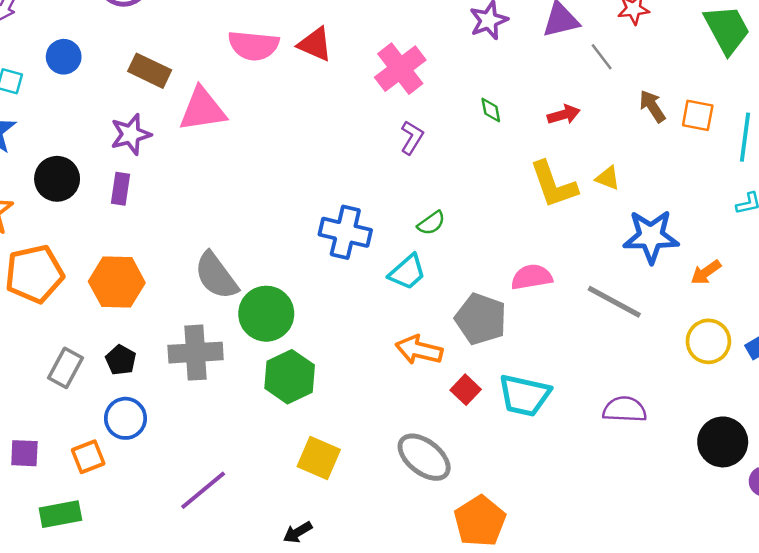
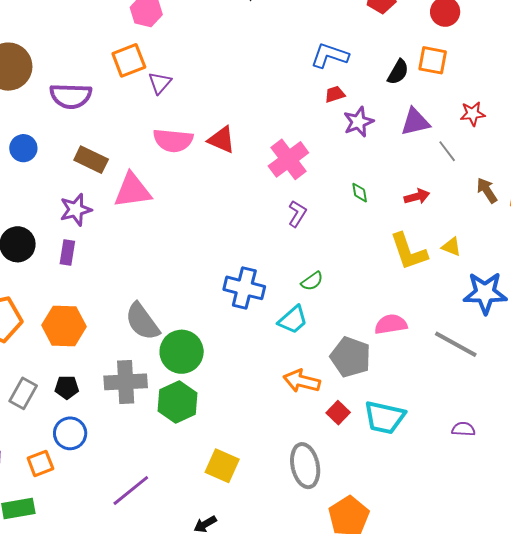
black pentagon: (121, 360) -> (67, 387), turned -30
green hexagon: (290, 377) -> (177, 402), moved
purple semicircle: (625, 409) -> (463, 429), size x0.7
gray ellipse: (424, 457) -> (305, 466), turned 39

